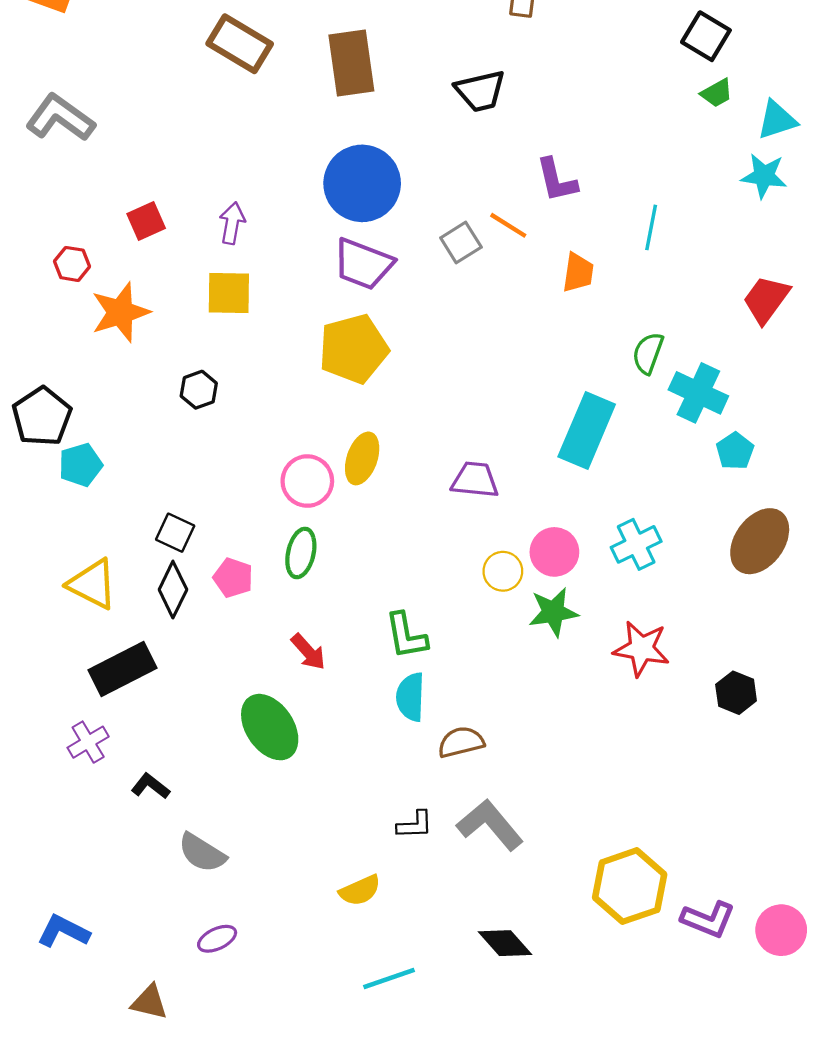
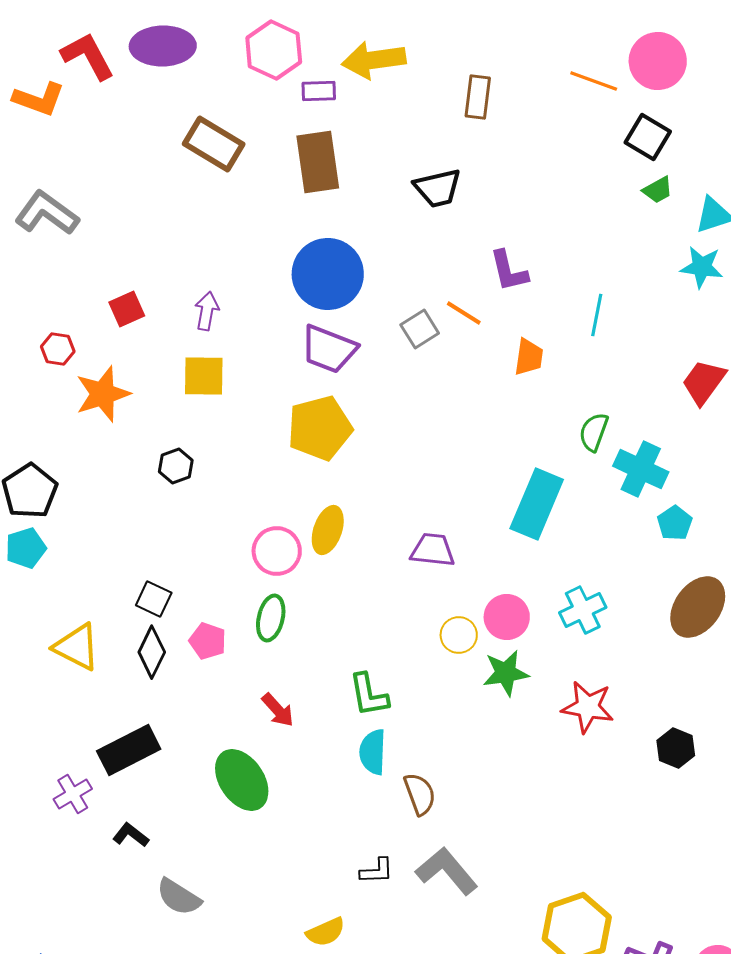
cyan pentagon: (81, 465) -> (26, 548), moved
black rectangle: (122, 669) -> (129, 750), moved
brown semicircle: (461, 742) -> (420, 794), turned 84

